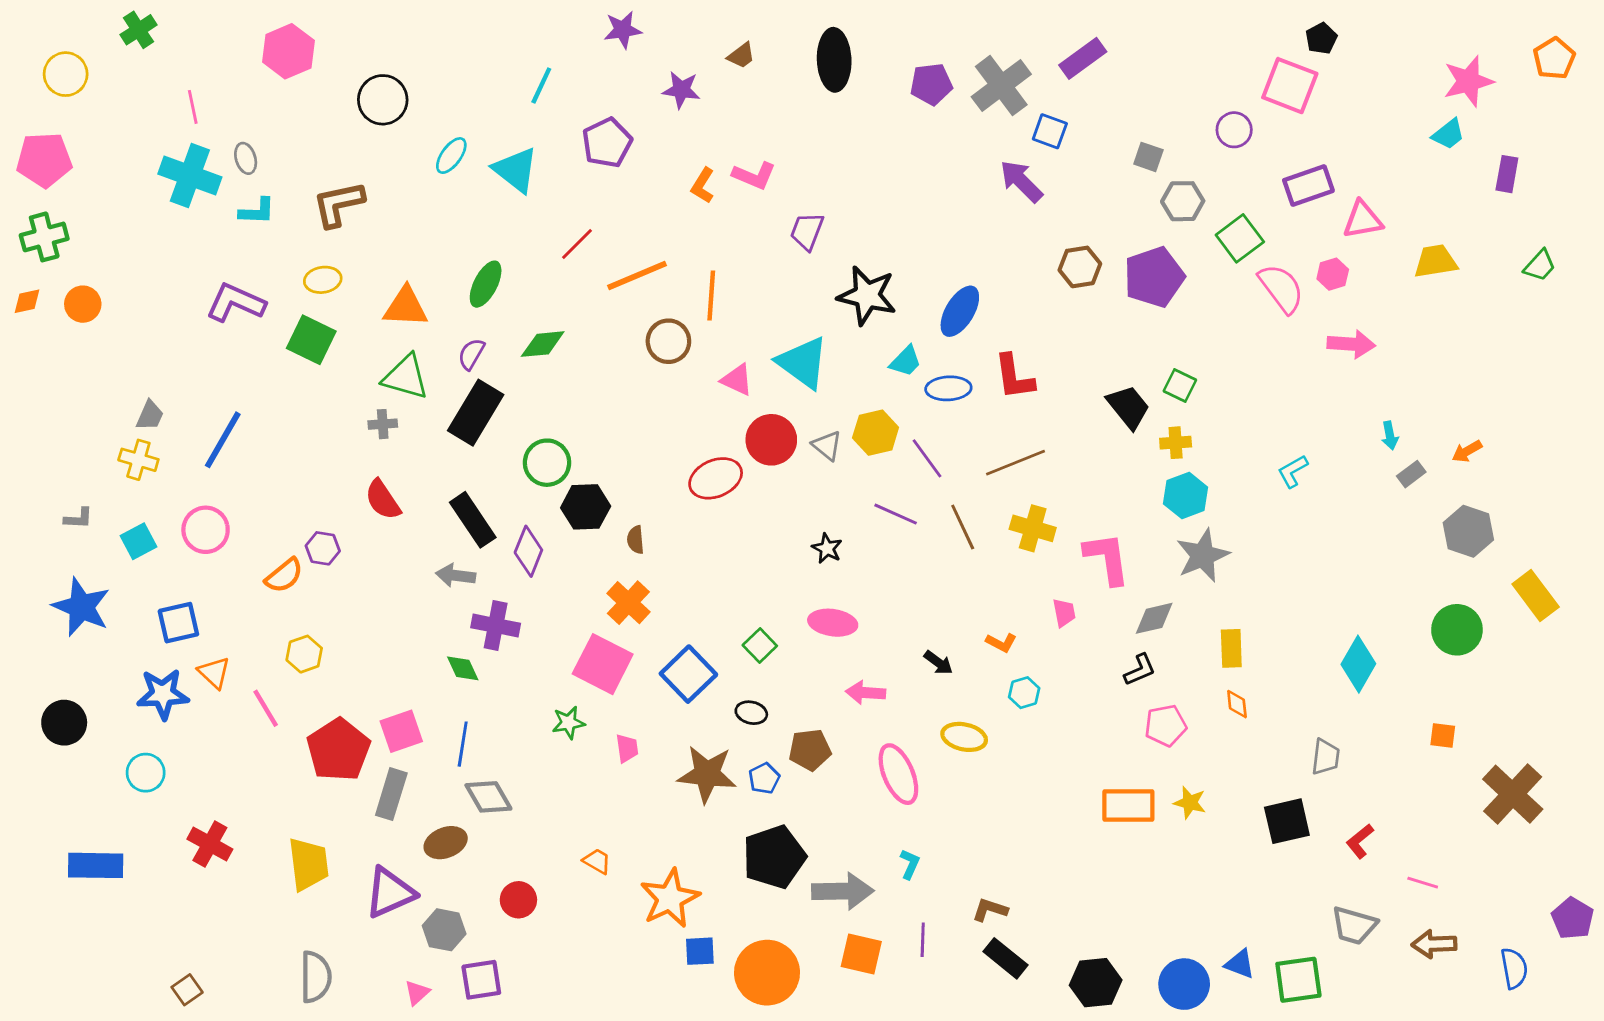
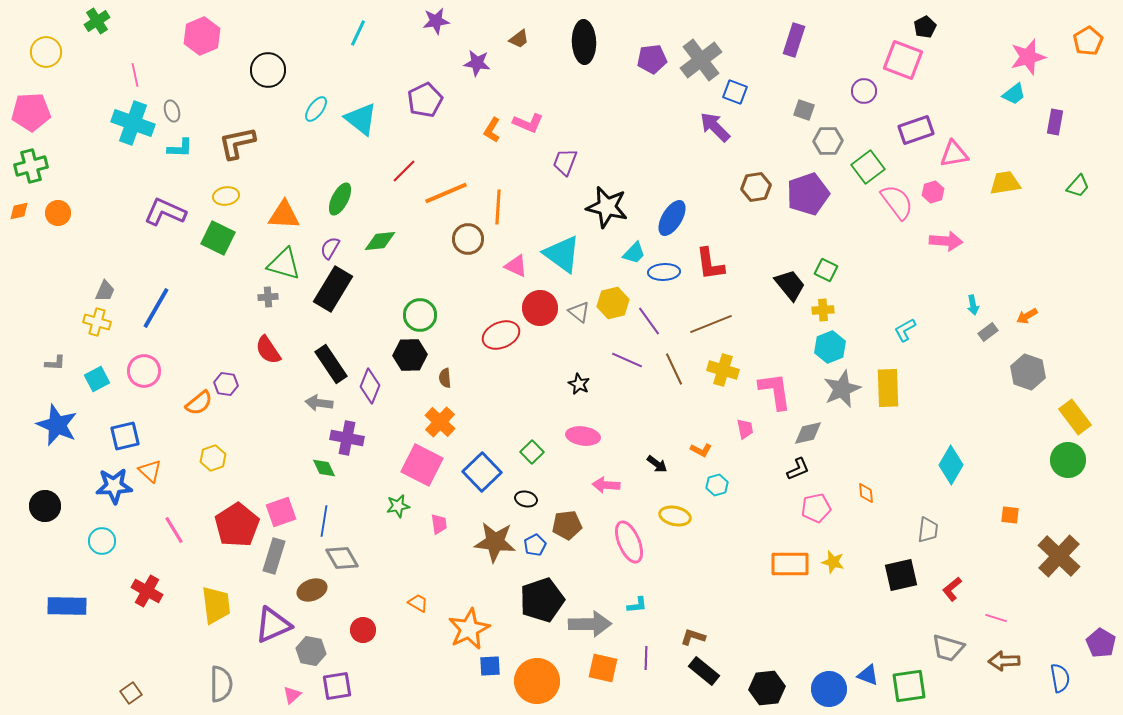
purple rectangle: (1083, 58) -> (794, 40), moved, turned -36
cyan line: (541, 86) -> (358, 33), moved
green circle: (547, 463) -> (420, 315), moved
green circle: (1457, 630) -> (1068, 460), moved
yellow rectangle: (1231, 648) -> (888, 388), moved, size x1.4
pink line: (266, 708) -> (174, 530), moved
cyan L-shape: (910, 864) -> (637, 605), turned 60

